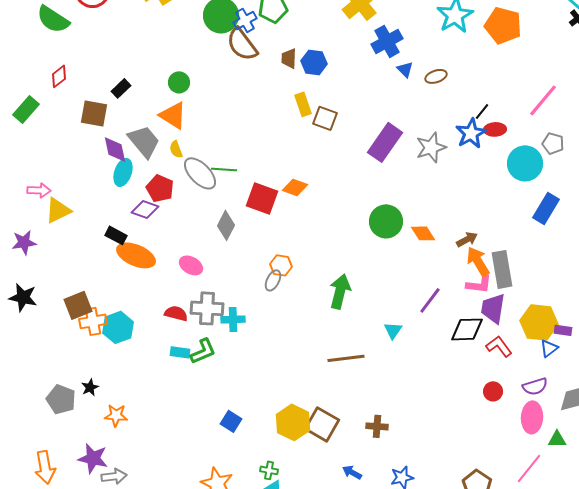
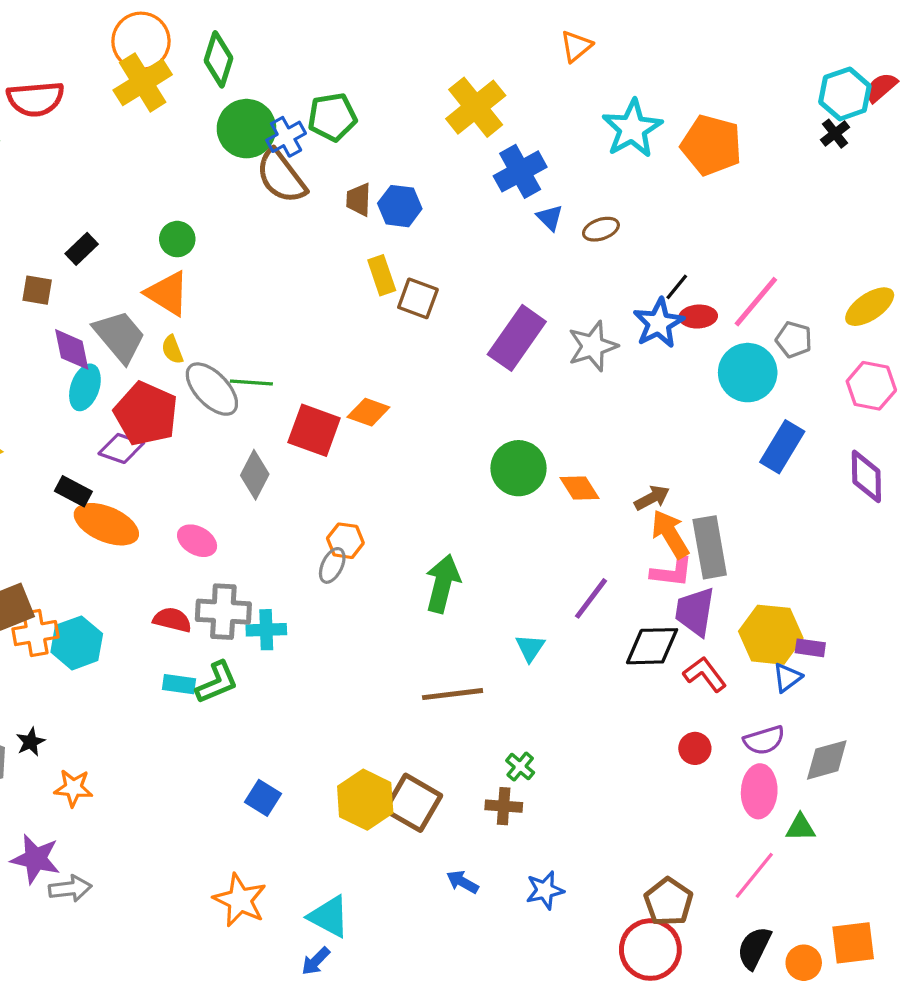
pink line: (543, 100) -> (756, 302), moved
brown square: (94, 113) -> (37, 290), size x0.7
red pentagon: (160, 188) -> (146, 414), size x1.4
green cross: (269, 470) -> (520, 767), moved, turned 30

